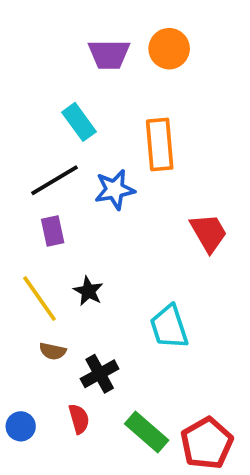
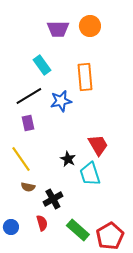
red trapezoid: (209, 233) -> (98, 145), moved
black star: (88, 291) -> (68, 159), moved

